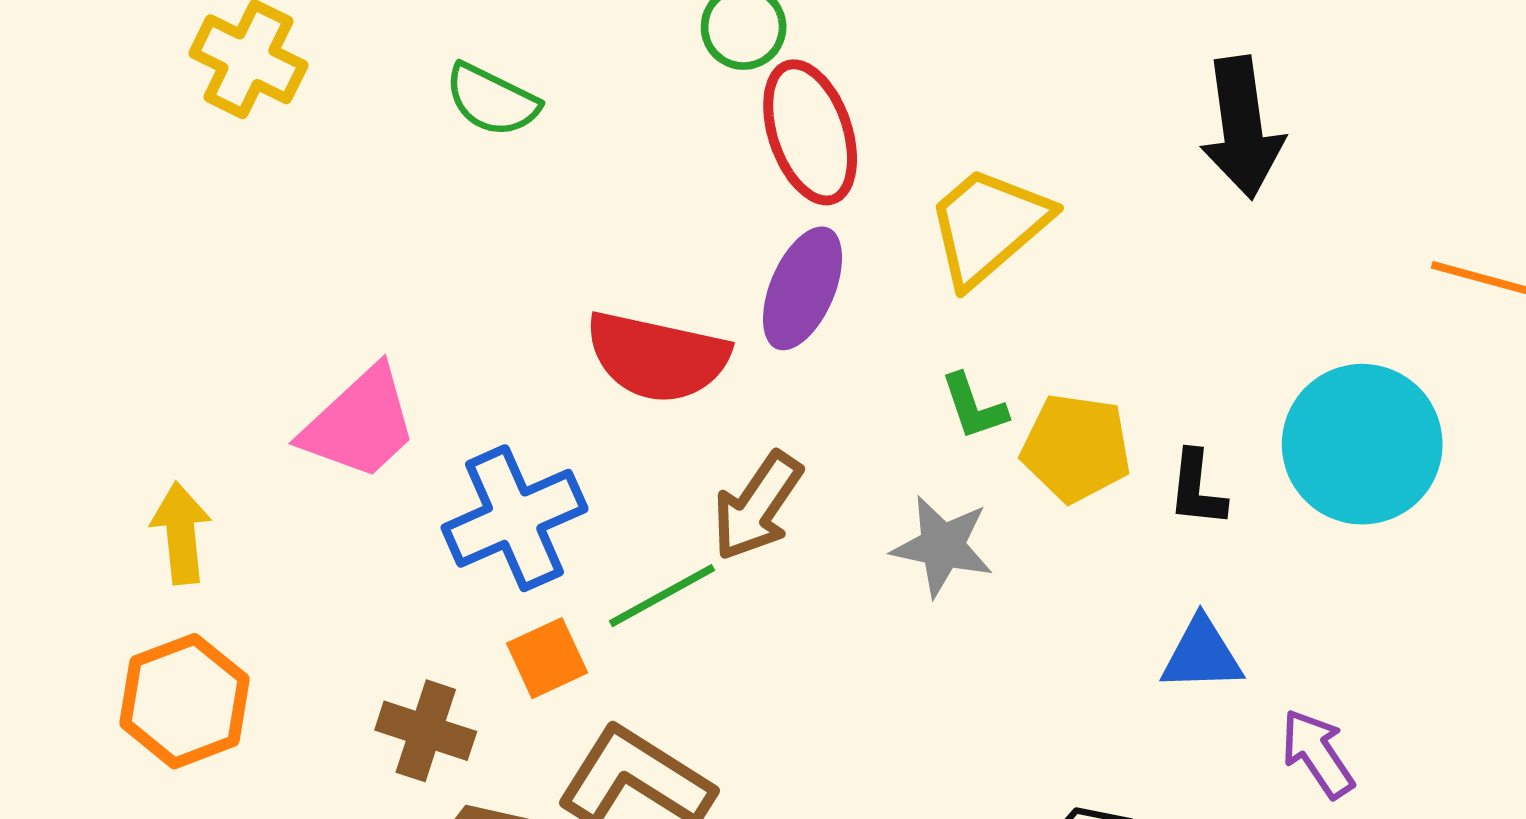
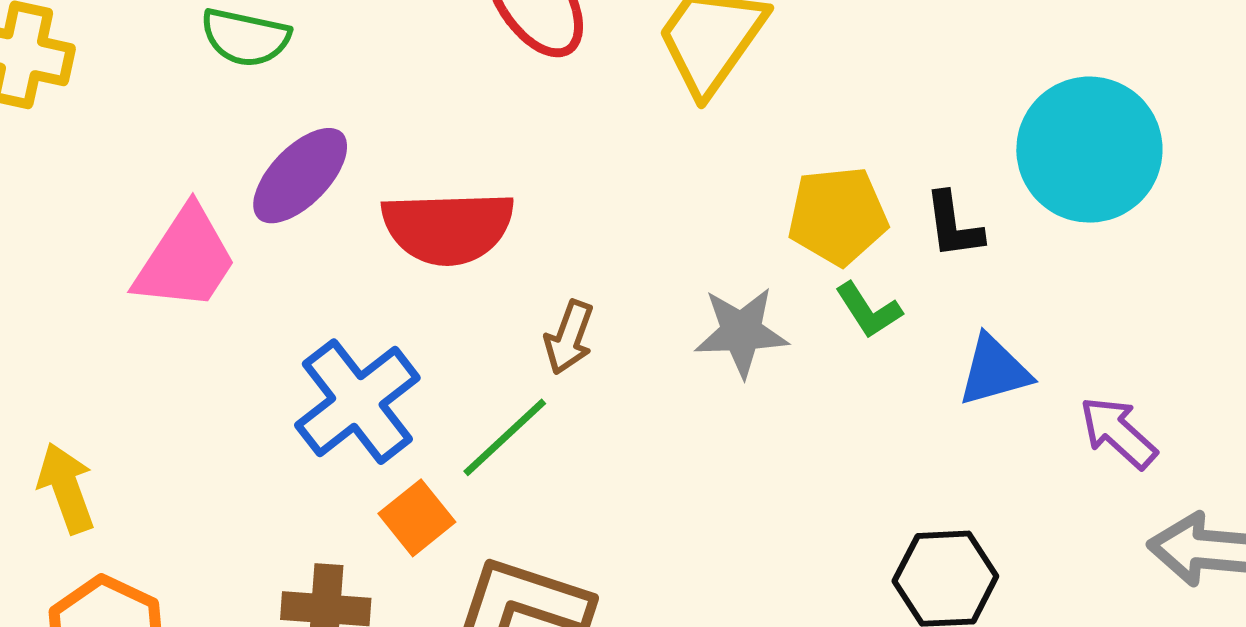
purple ellipse: (803, 288) -> (300, 176), moved, turned 35
green L-shape: (974, 407) -> (868, 310), moved
pink trapezoid: (360, 424) -> (186, 259), moved
brown arrow: (757, 506) -> (569, 337), size x0.7

